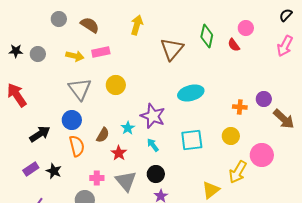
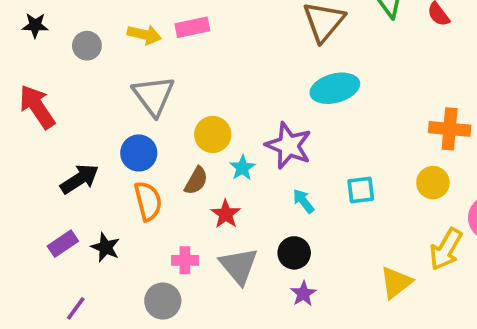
gray circle: (38, 54) -> (87, 46), moved
yellow circle: (116, 85) -> (213, 134), moved
cyan ellipse: (191, 93) -> (335, 88), moved
orange cross: (240, 107) -> (450, 129), size x1.5
cyan square: (192, 140) -> (361, 190), size x0.7
cyan arrow: (153, 145) -> (303, 201), moved

